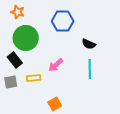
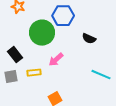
green circle: (26, 38) -> (42, 33), moved
cyan line: (90, 69) -> (101, 75), moved, turned -66

